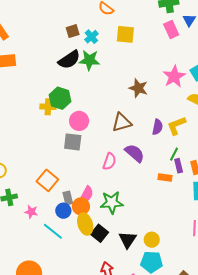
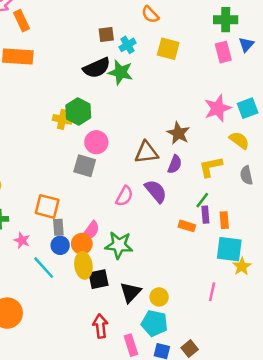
brown star: (138, 88) -> (178, 133), moved
purple semicircle: (157, 127) -> (175, 164), moved
orange square: (47, 180) -> (47, 206), turned -35
gray rectangle: (68, 198) -> (58, 227), moved
black square: (100, 233) -> (98, 279), turned 30

